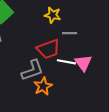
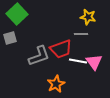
yellow star: (53, 15) -> (88, 17), moved
gray L-shape: (32, 70) -> (39, 56), moved

